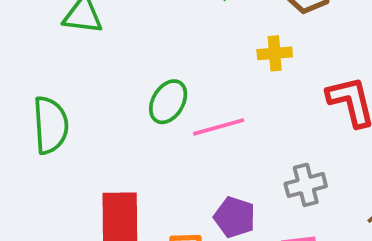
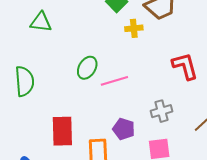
yellow cross: (275, 53) -> (134, 28), moved

